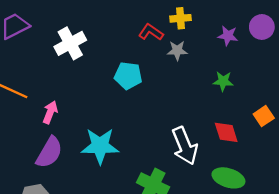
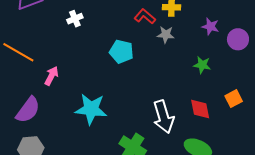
purple circle: (262, 27) -> (238, 39), moved
white cross: (70, 43) -> (75, 19), size x0.6
purple semicircle: (49, 152) -> (28, 110), moved

